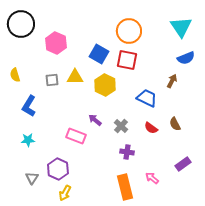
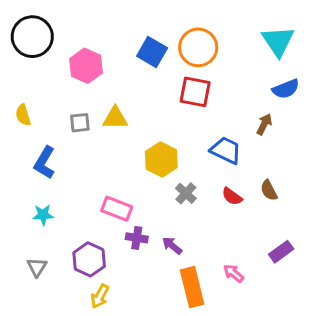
blue square: (99, 54) -> (152, 52), moved
yellow hexagon: (105, 85) -> (161, 160), moved
purple arrow: (95, 120) -> (172, 246), moved
purple cross: (127, 152) -> (137, 238), moved
gray triangle: (32, 178) -> (37, 267), moved

